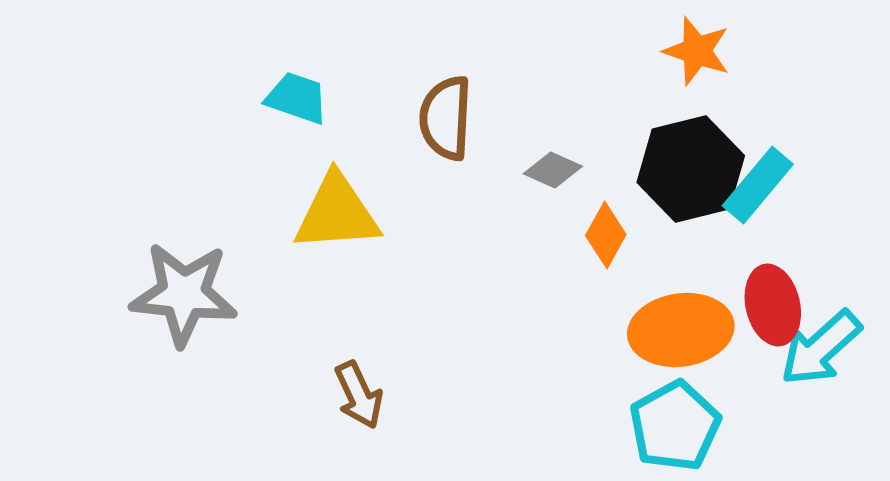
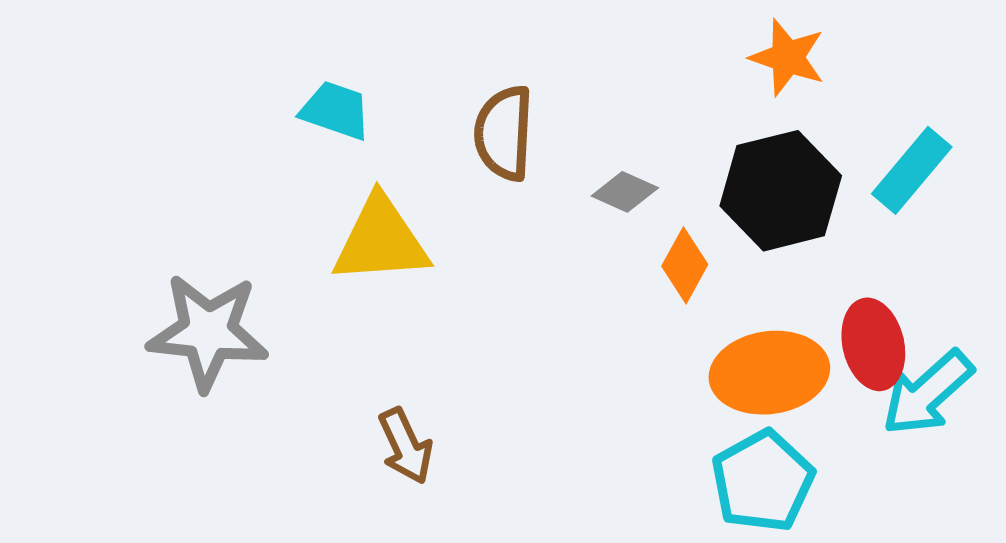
cyan rectangle: (758, 185) -> (912, 170), moved

